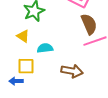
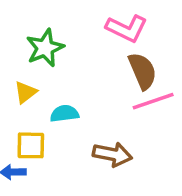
yellow triangle: (23, 36) -> (25, 92), turned 48

